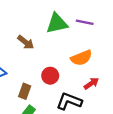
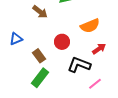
brown rectangle: (25, 91) -> (39, 56), turned -56

